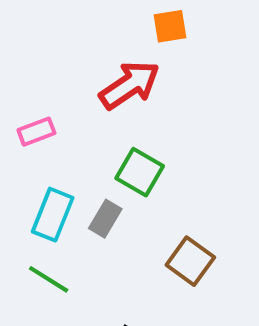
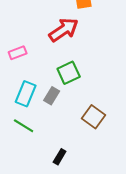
green square: (140, 172) -> (69, 73), turned 35

